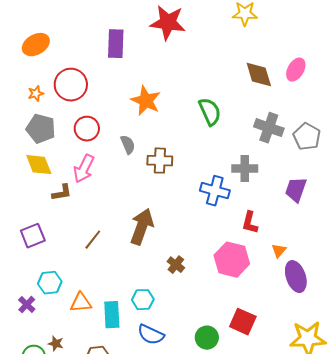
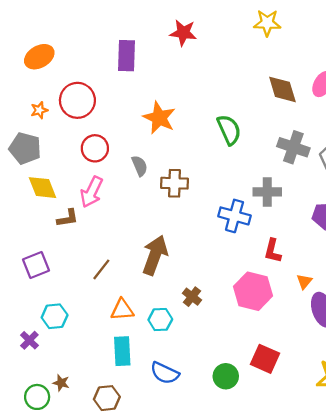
red star: (168, 23) -> (183, 33), size x0.7
gray pentagon: (41, 129) -> (25, 148), moved
cyan hexagon: (143, 300) -> (160, 320), moved
orange triangle: (81, 303) -> (122, 310), moved

